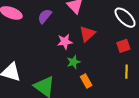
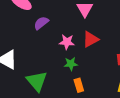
purple semicircle: (45, 16) -> (41, 23), moved

